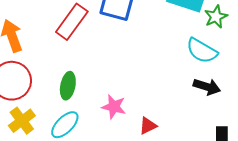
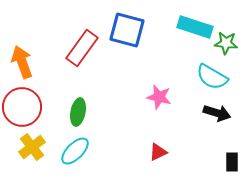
green star: (216, 17) -> (226, 43), turned 30
pink star: (114, 107) -> (159, 97), moved

